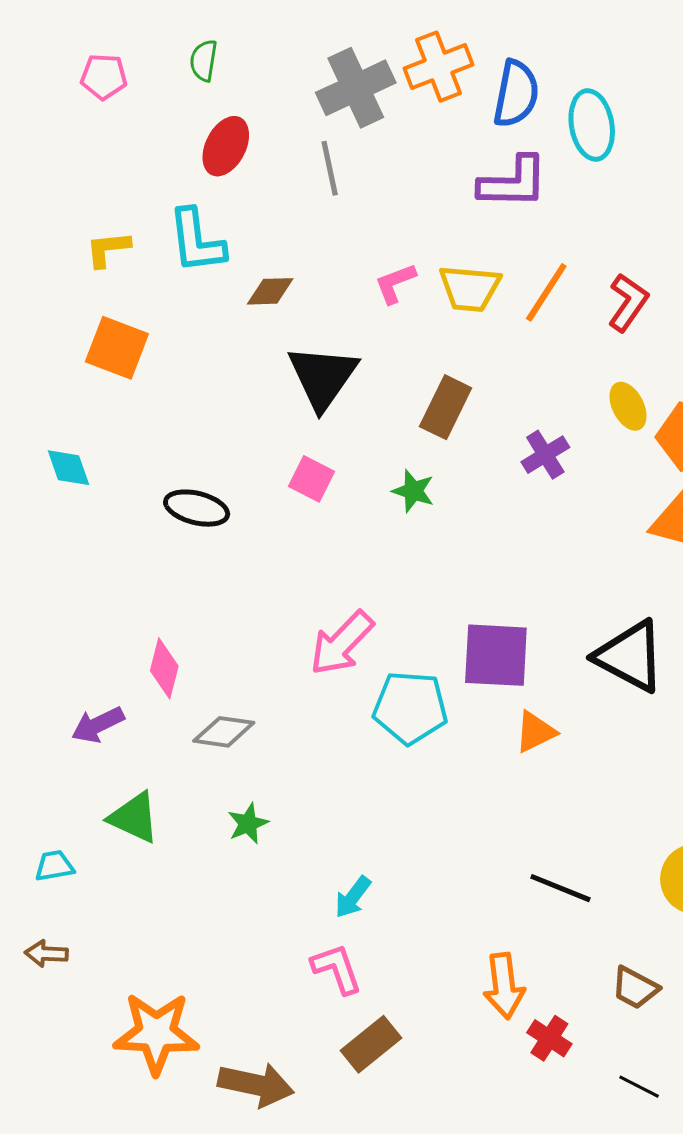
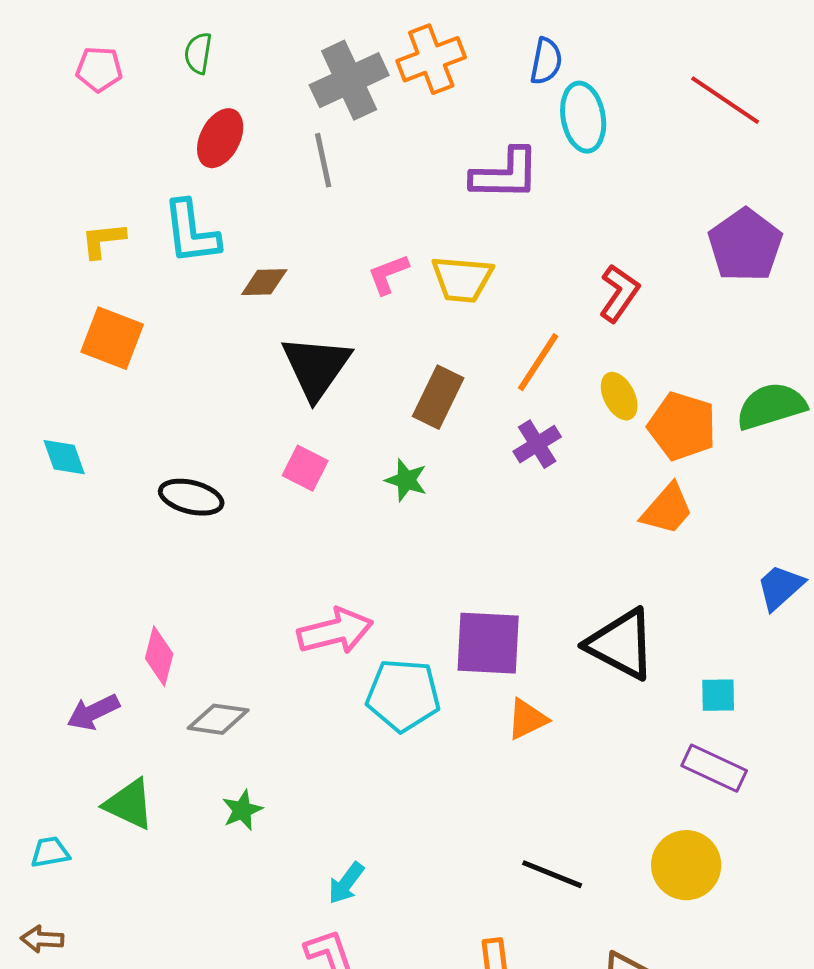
blue semicircle: (516, 94) -> (546, 61), moved, size x0.7
orange line: (546, 292) -> (538, 362), moved
pink arrow: (342, 643) -> (335, 631), turned -148

